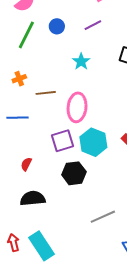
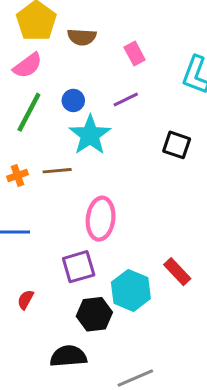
cyan star: (81, 62) -> (90, 135), moved, size x1.6
brown line: (46, 93) -> (57, 171), moved
cyan hexagon: (93, 142) -> (131, 290), moved
black semicircle: (33, 198) -> (68, 356), moved

